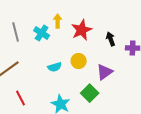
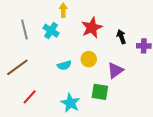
yellow arrow: (58, 21) -> (63, 10), moved
green square: (90, 93) -> (100, 92), turned -36
red line: (21, 98) -> (30, 97), turned 70

